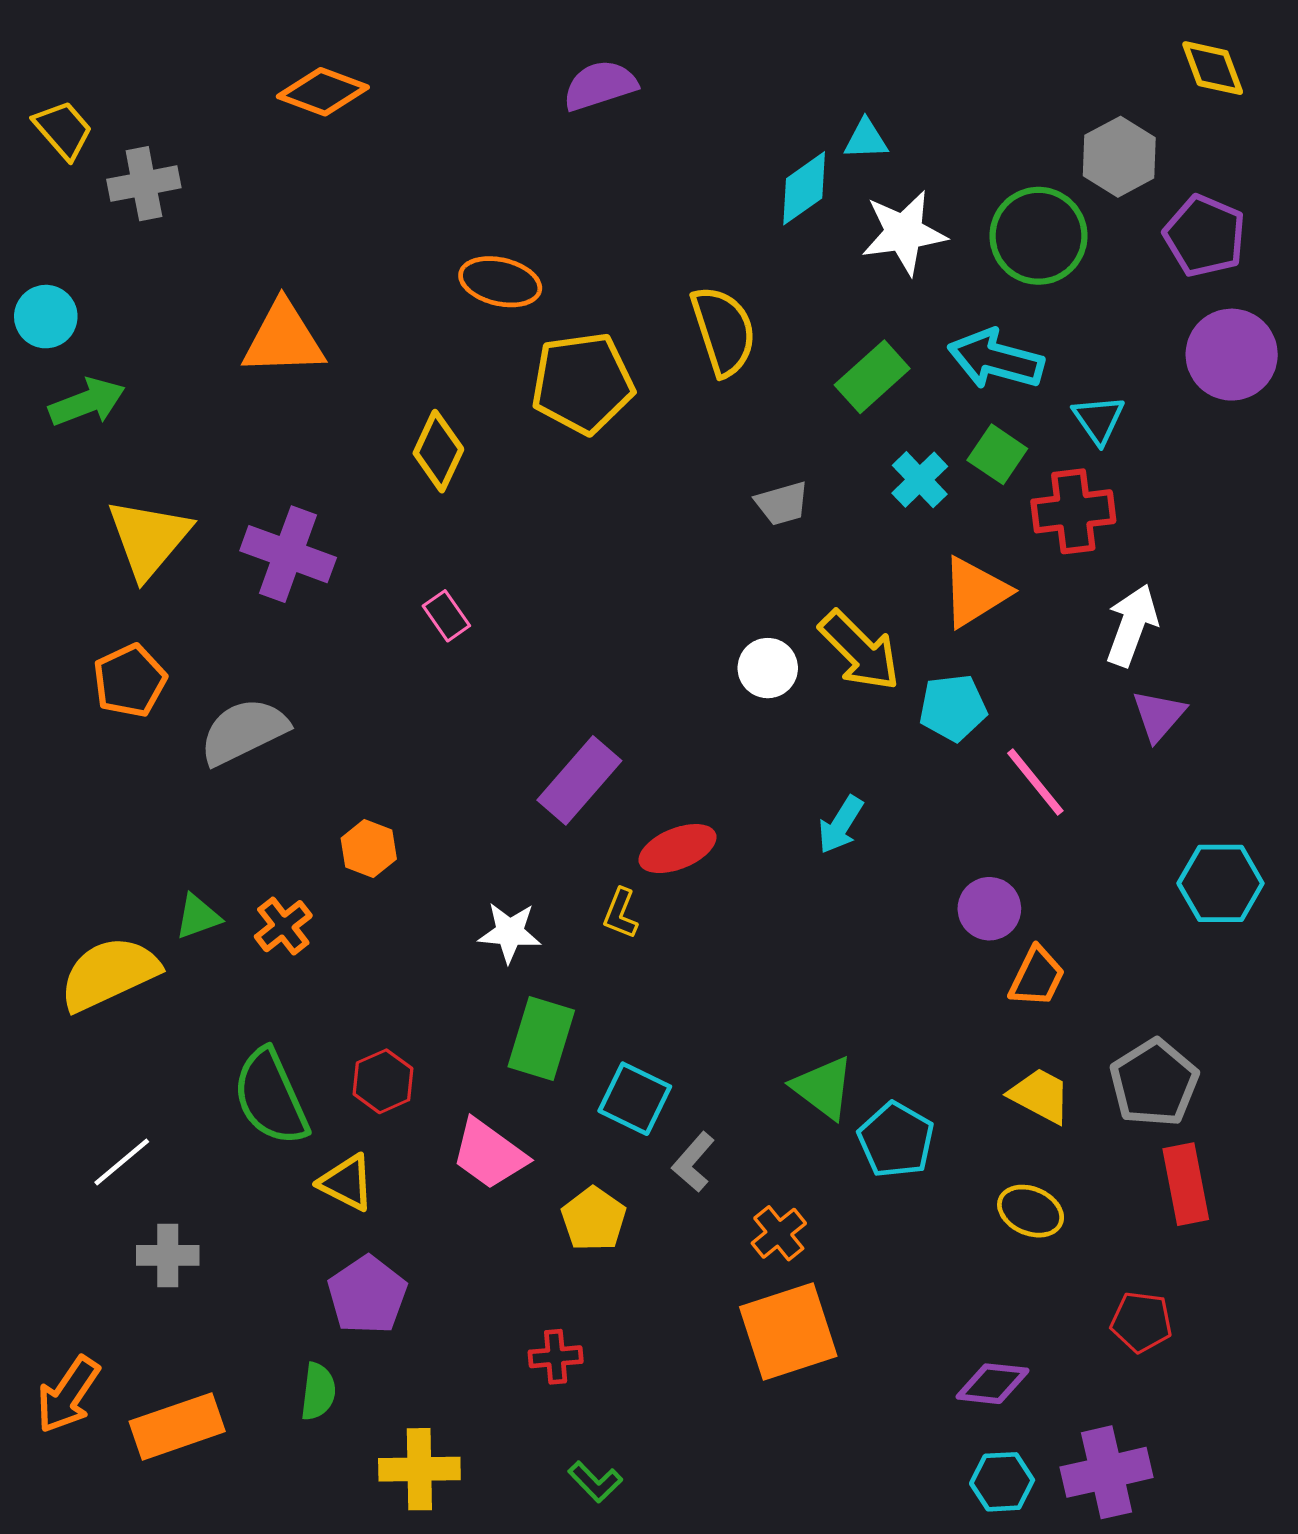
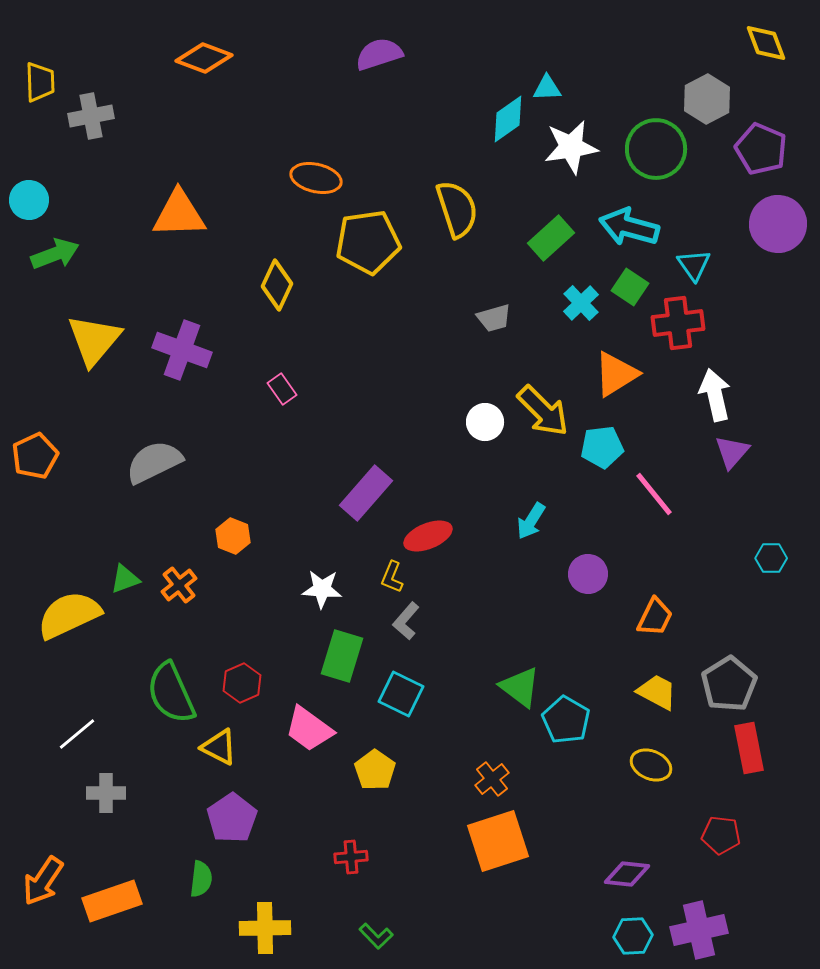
yellow trapezoid: (63, 130) -> (40, 82), turned 39
white arrow: (1132, 625) -> (715, 395), turned -33
orange pentagon: (130, 681) -> (35, 456), moved
cyan hexagon: (1221, 883) -> (771, 558), size x0.6
purple circle: (989, 909) -> (588, 574), moved
gray L-shape: (693, 1162) -> (406, 621), moved

